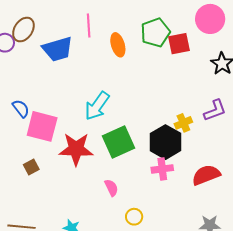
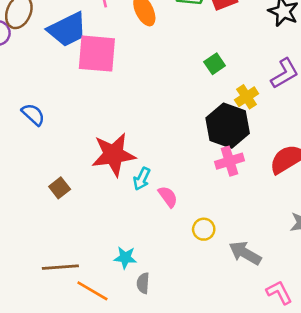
cyan arrow: (97, 106) -> (142, 179), moved, size x0.6
pink square: (42, 126) -> (97, 54), moved
green square: (118, 142) -> (215, 64), moved, size x0.5

